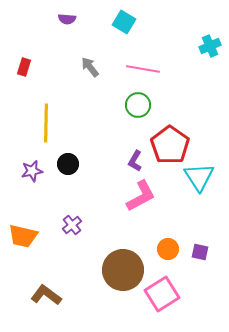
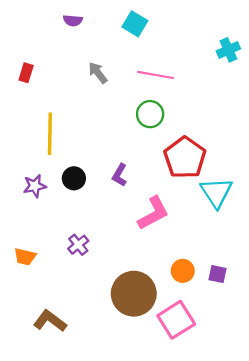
purple L-shape: (135, 161) -> (120, 175), moved
orange trapezoid: (23, 236) -> (25, 257), size x0.7

